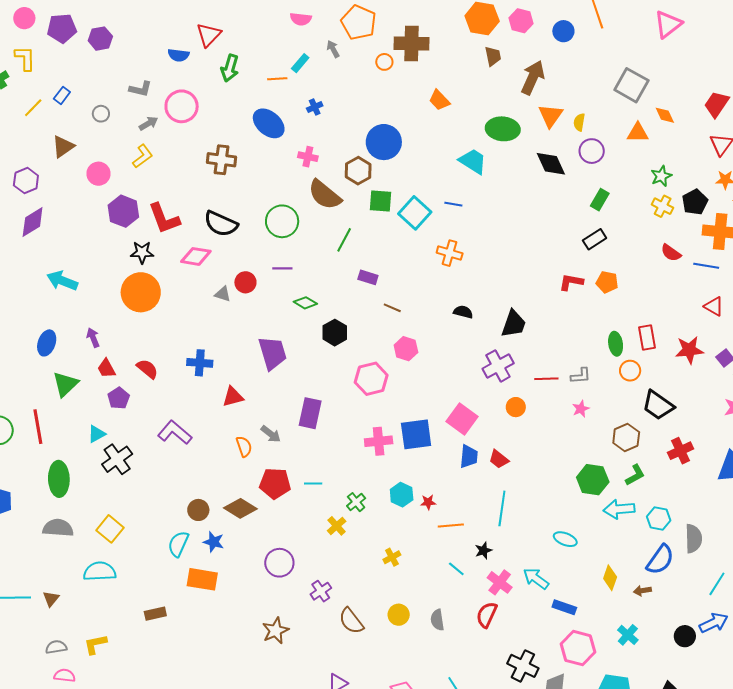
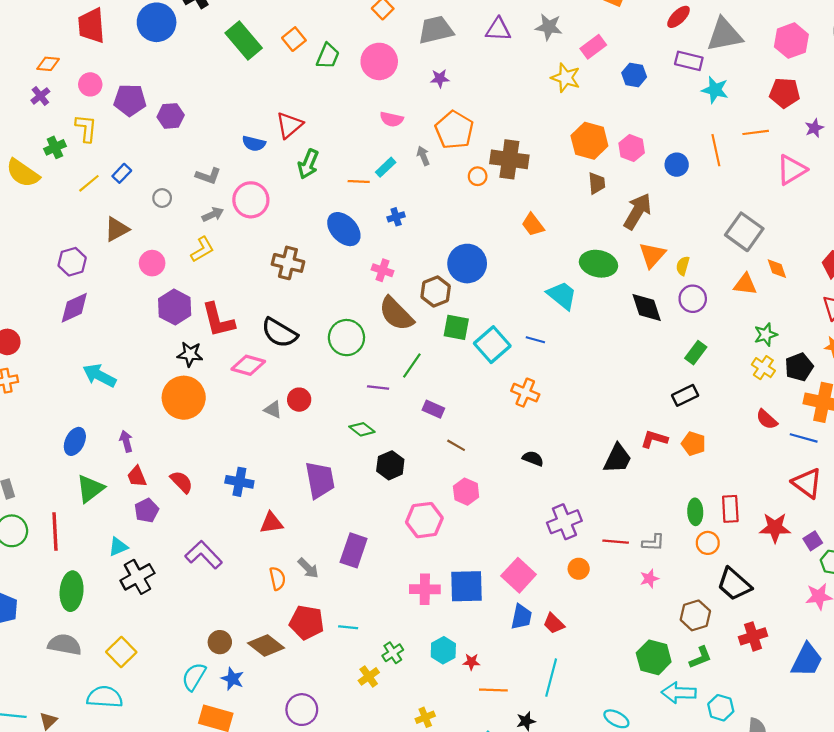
purple line: (282, 268) -> (378, 387), moved
red triangle: (714, 306) -> (807, 483), size x1.4
black trapezoid: (514, 324) -> (618, 458), moved

